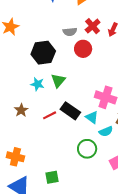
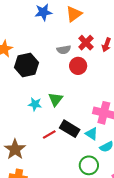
black hexagon: (43, 53) -> (26, 65), moved
brown star: (21, 110) -> (15, 149), moved, size x1.5

